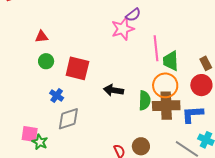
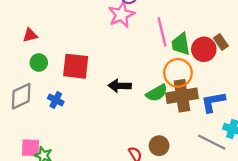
red circle: (201, 85) -> (204, 49), moved
green semicircle: (145, 100) -> (157, 93), turned 66
gray diamond: (68, 119) -> (21, 96), moved

